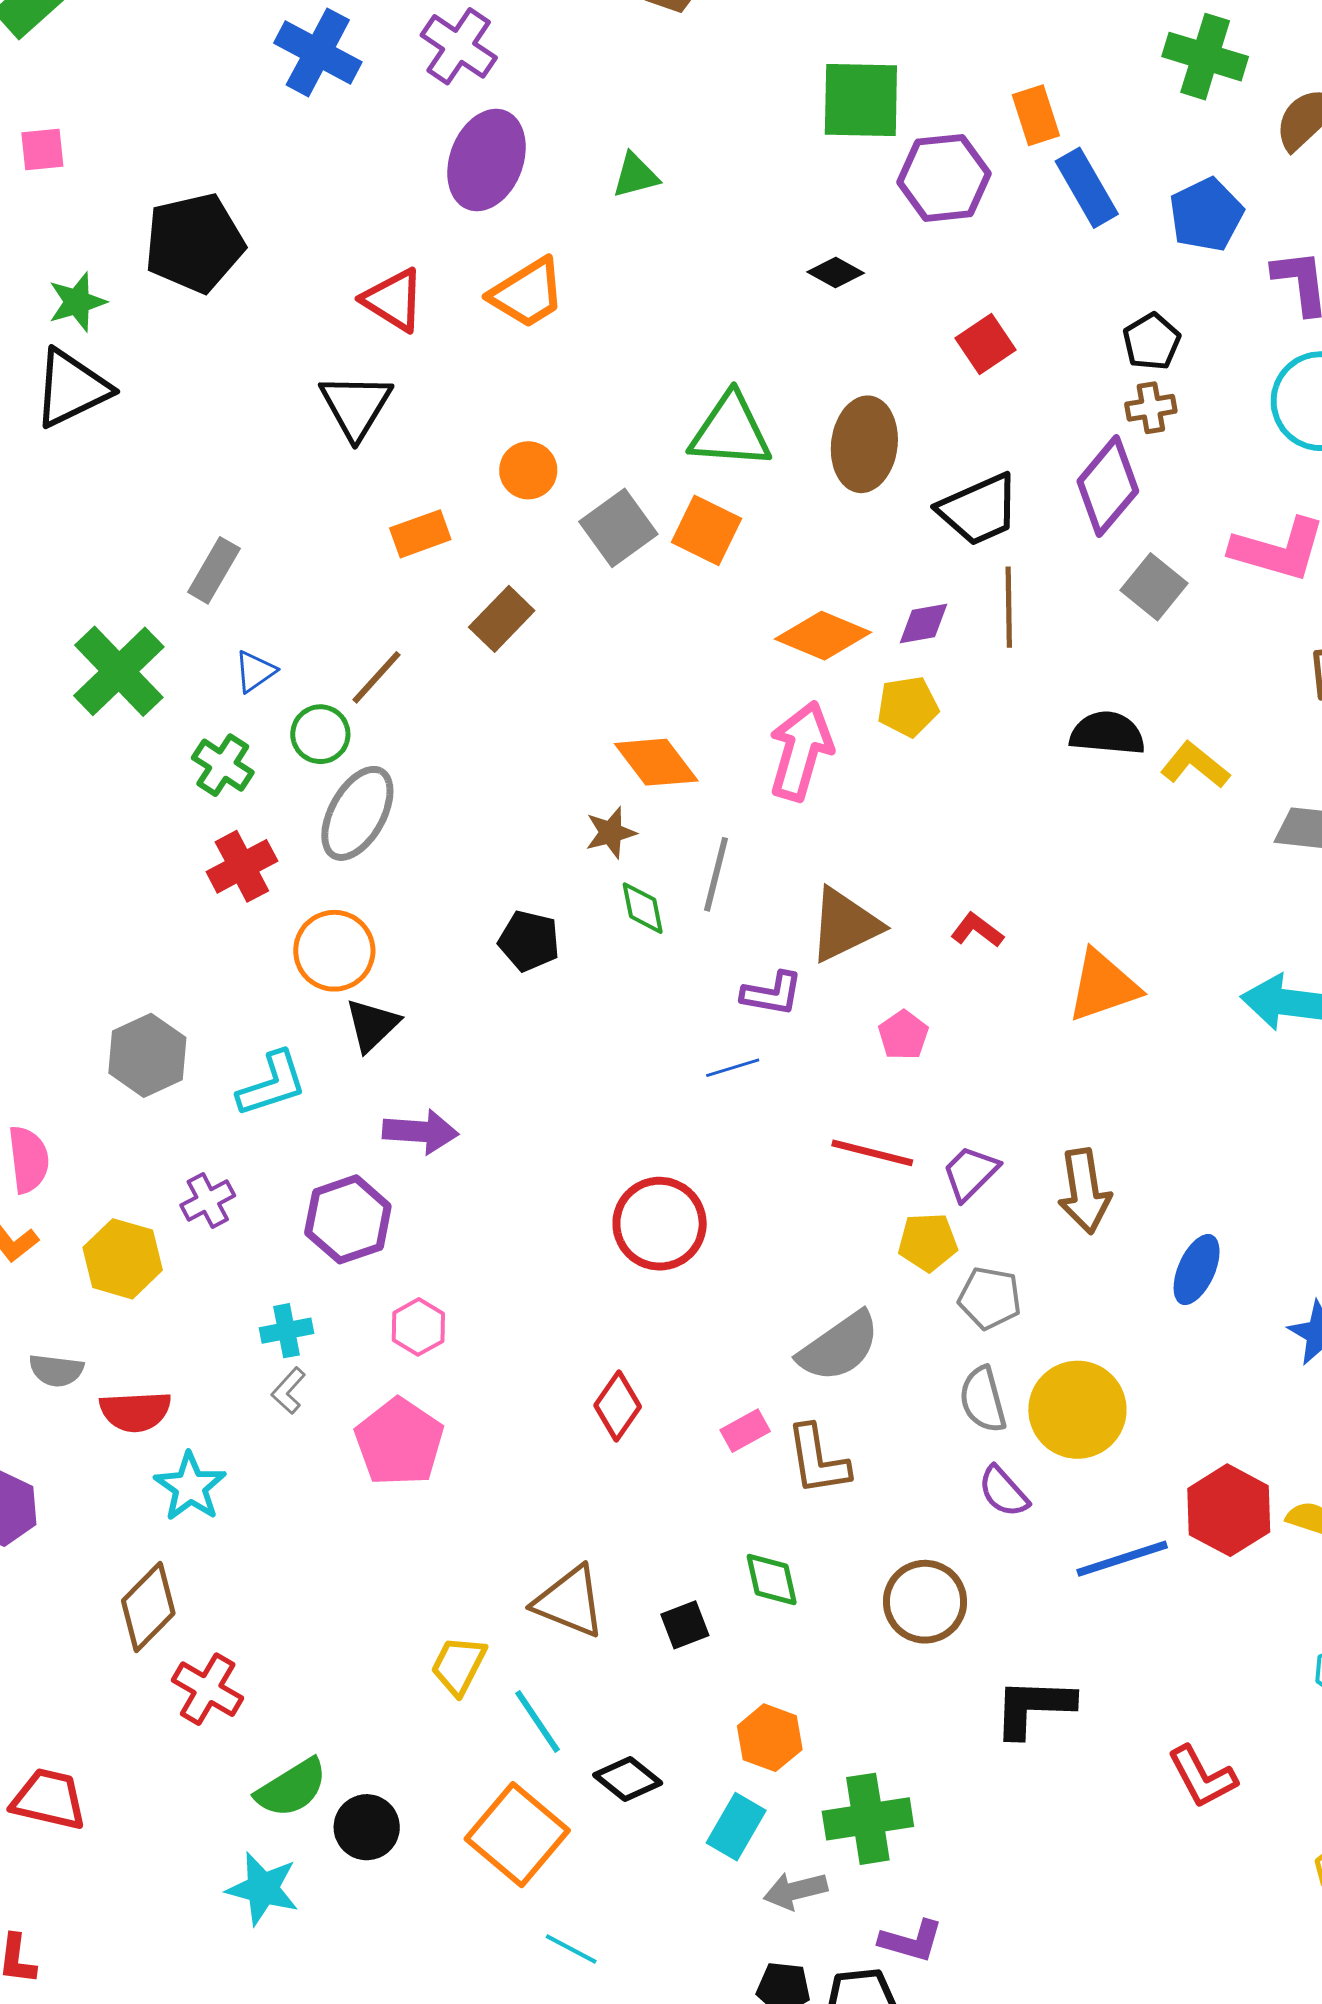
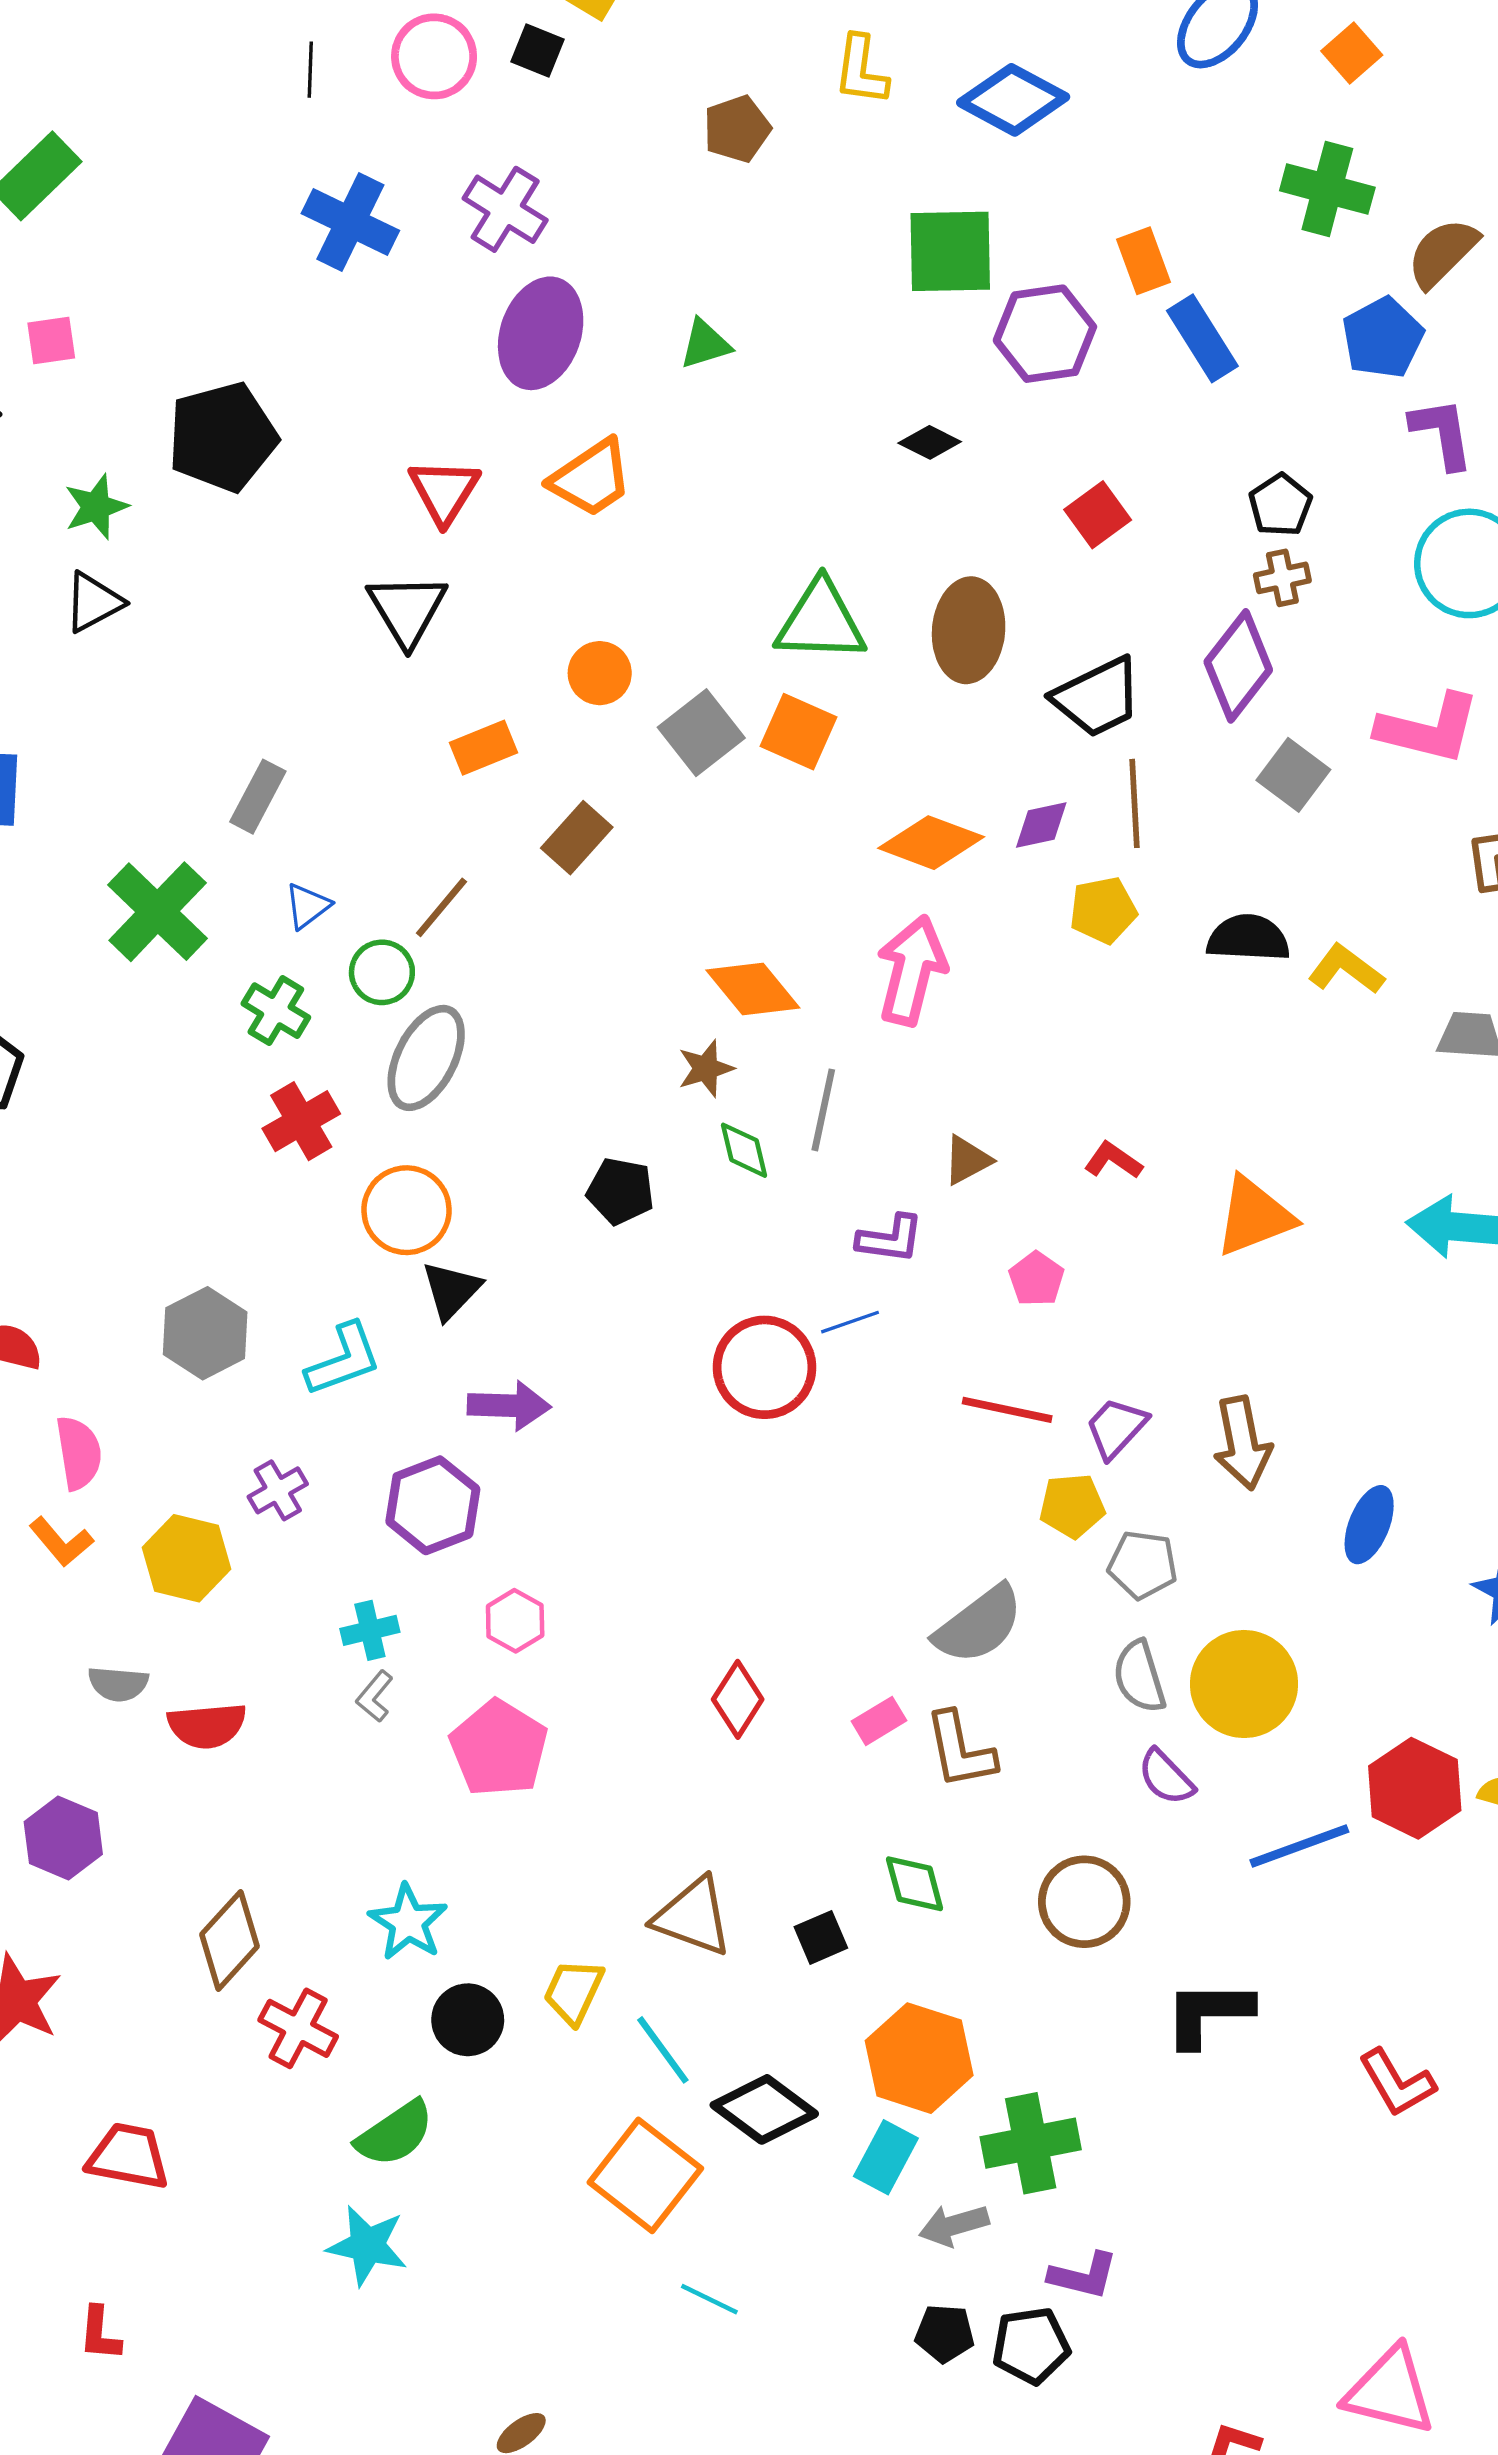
blue pentagon: (1206, 215) -> (1383, 338), moved
red triangle: (393, 300) -> (444, 491), turned 32
black triangle: (72, 388) -> (93, 602), size x0.7
yellow pentagon: (908, 706) -> (1103, 910), moved
brown triangle: (845, 925) -> (967, 1160), size x0.6
red circle: (660, 1224) -> (764, 1367), moved
cyan star: (190, 1487) -> (408, 1922), moved
orange hexagon: (770, 1738) -> (919, 2058), size x1.5
black diamond: (628, 1779) -> (764, 2109), size x1.4
black circle: (367, 1827) -> (468, 2020), moved

